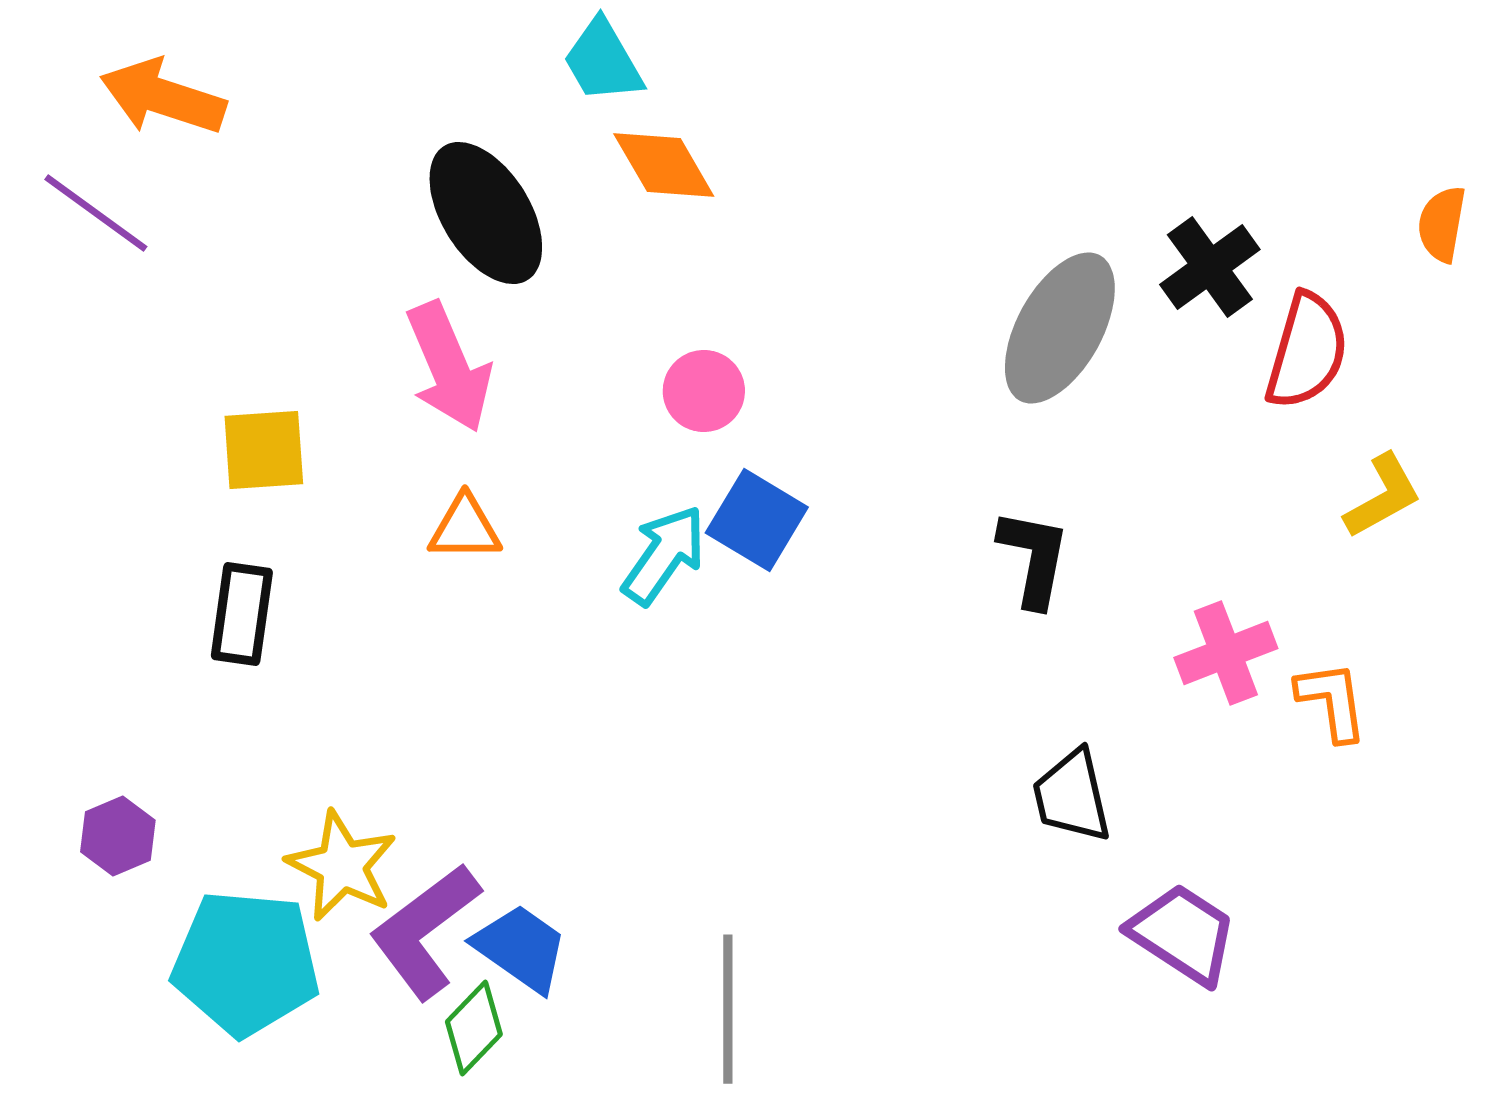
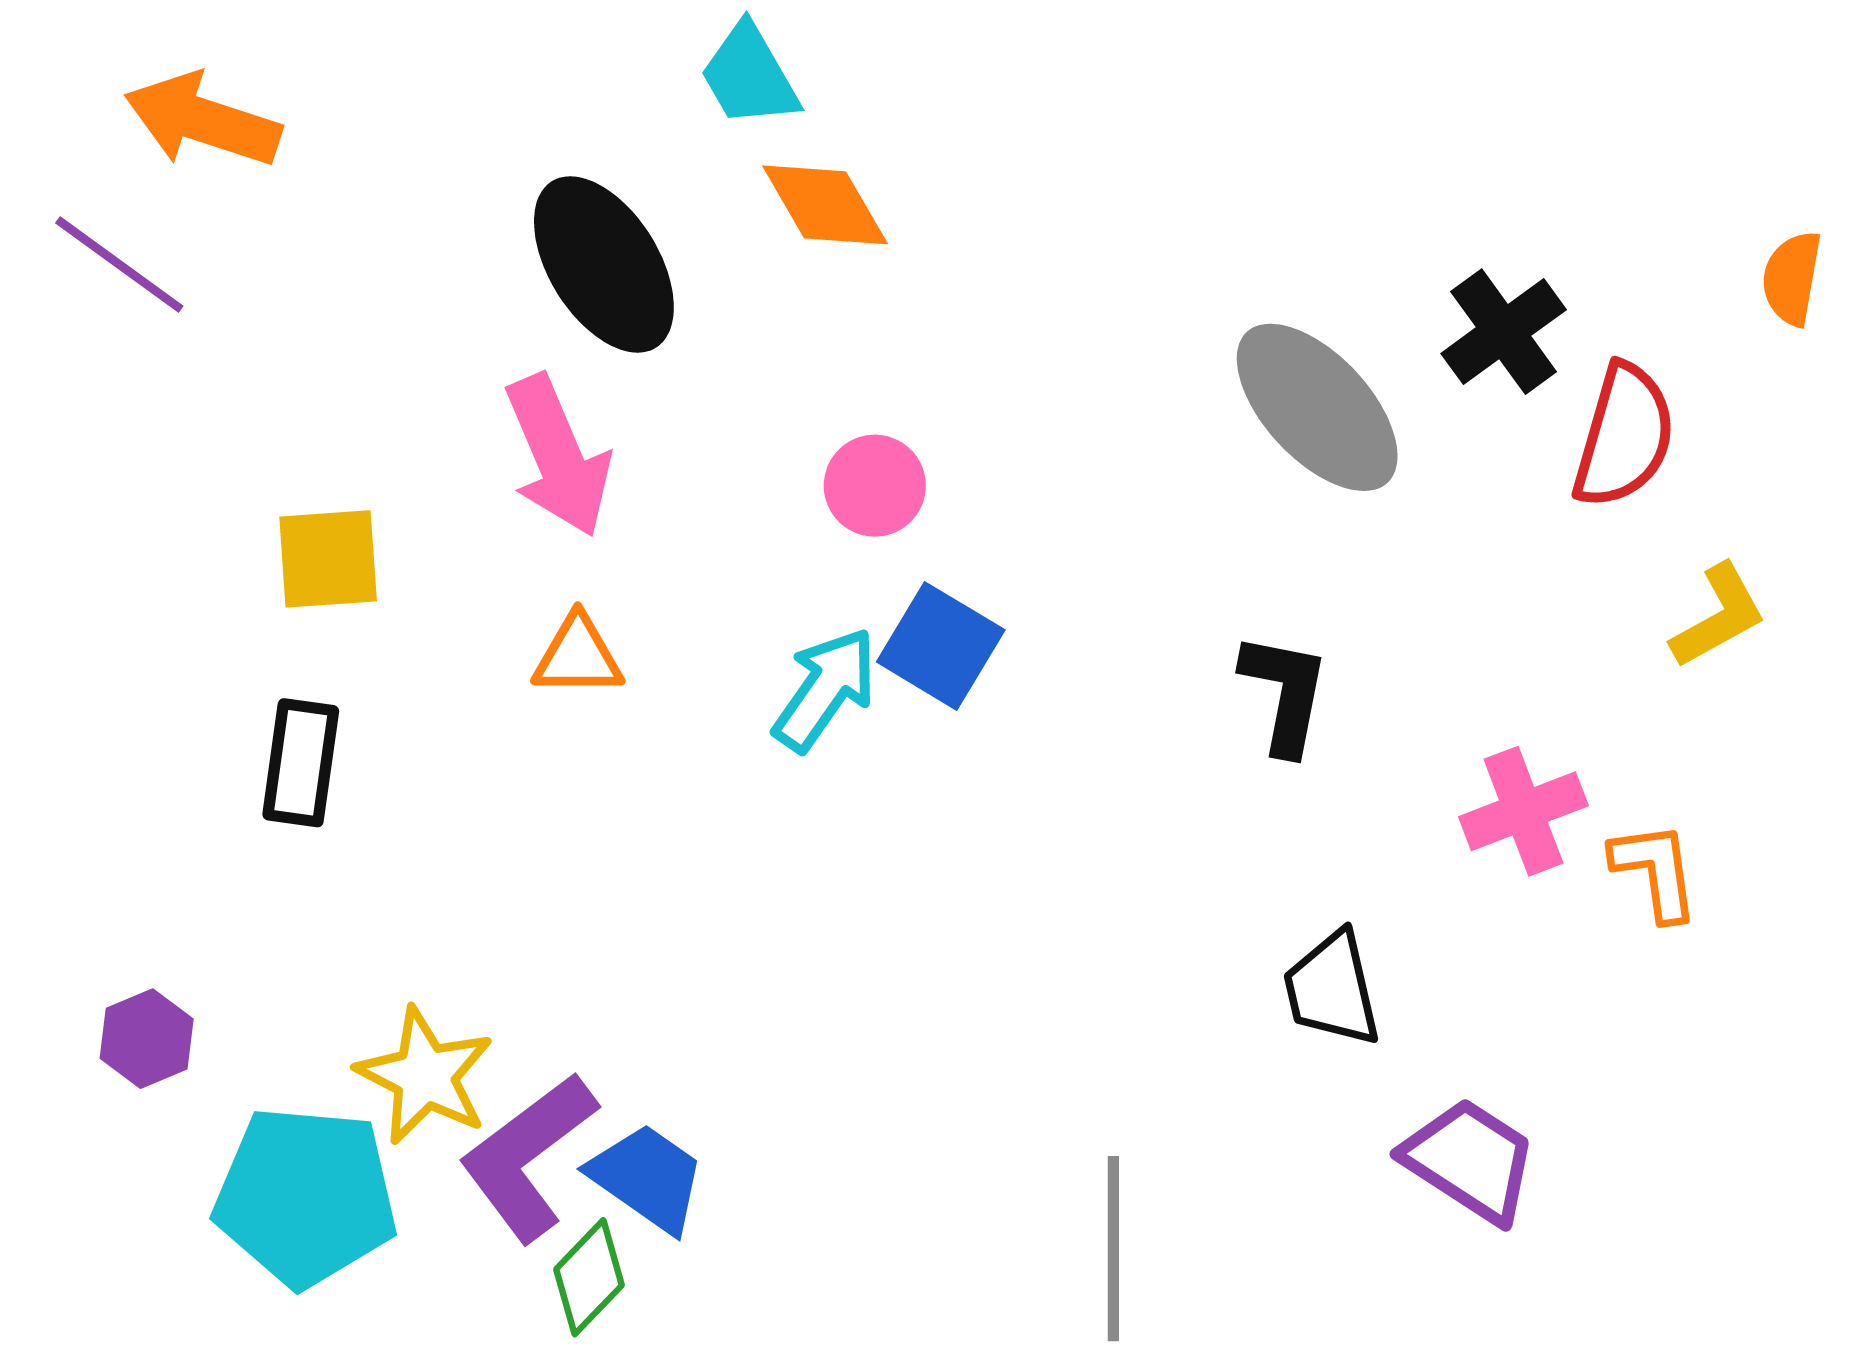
gray ellipse: (1060, 328) -> (1317, 407), turned -72
gray line: (728, 1009) -> (1113, 1249), moved

